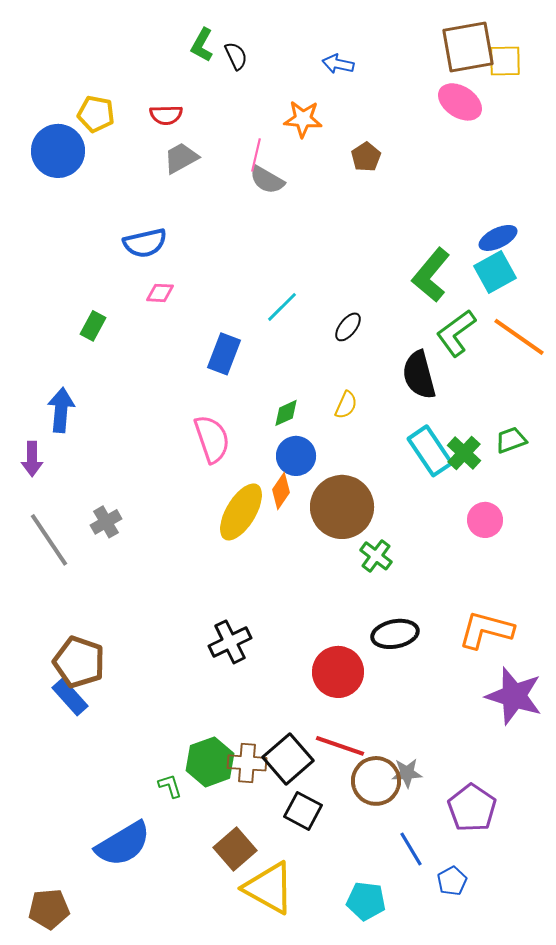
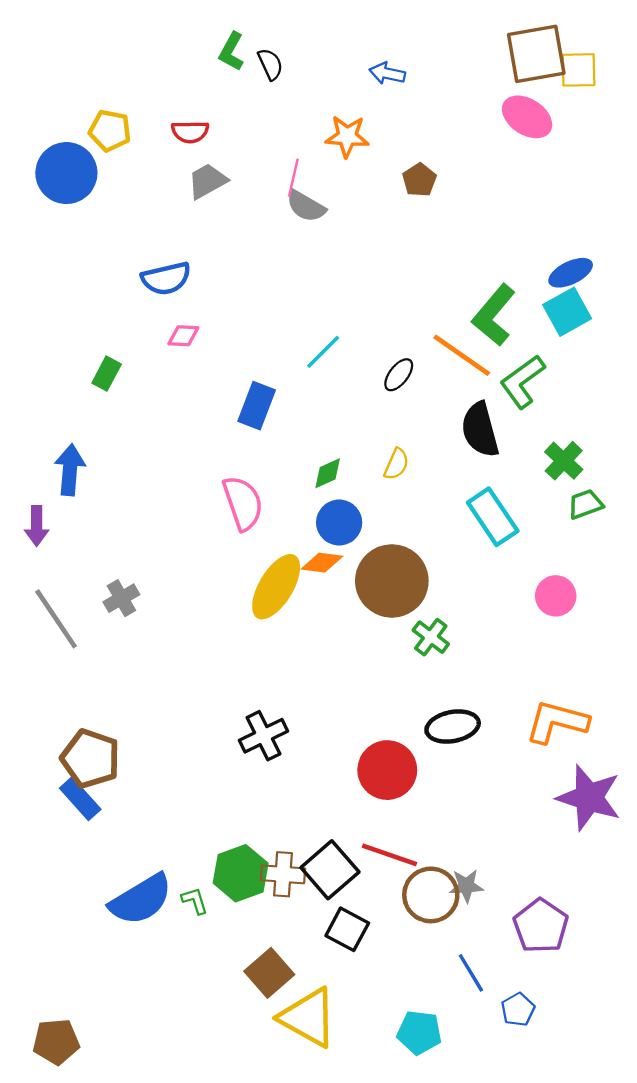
orange line: (519, 337) -> (462, 355), moved
green cross: (464, 453) -> (564, 461), moved
orange diamond: (281, 491) -> (322, 563), turned 63
blue semicircle: (123, 844) -> (141, 900), moved

